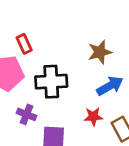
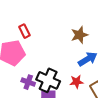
black cross: (51, 82) -> (48, 80), moved, turned 30

